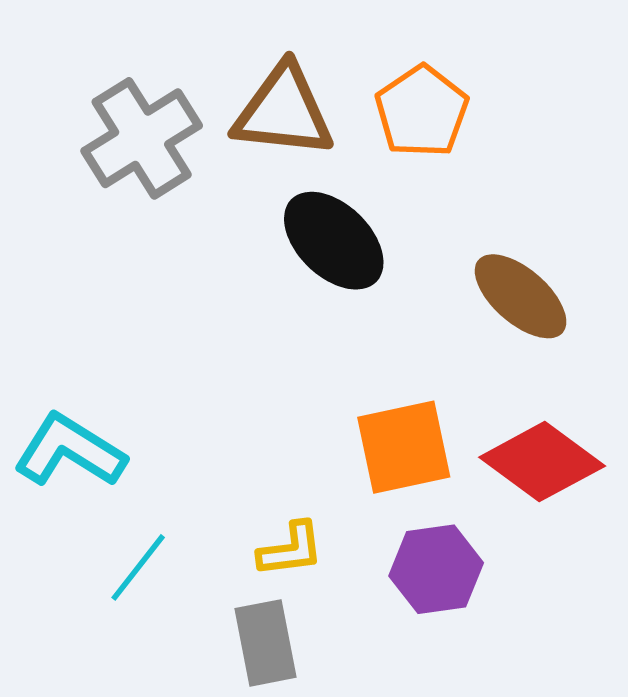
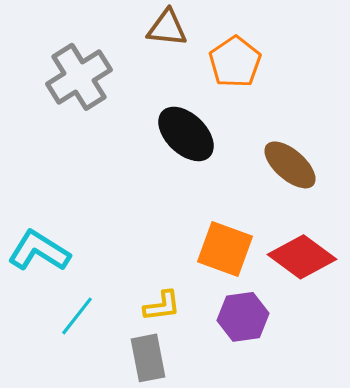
brown triangle: (283, 111) -> (167, 28), moved, size x0.7
orange square: (404, 447) -> (225, 249), turned 32

